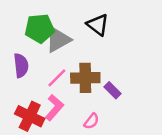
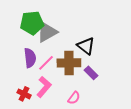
black triangle: (98, 25) -> (86, 46), moved
purple semicircle: (21, 66) -> (30, 58), moved
red cross: (30, 116) -> (24, 94), size x0.6

